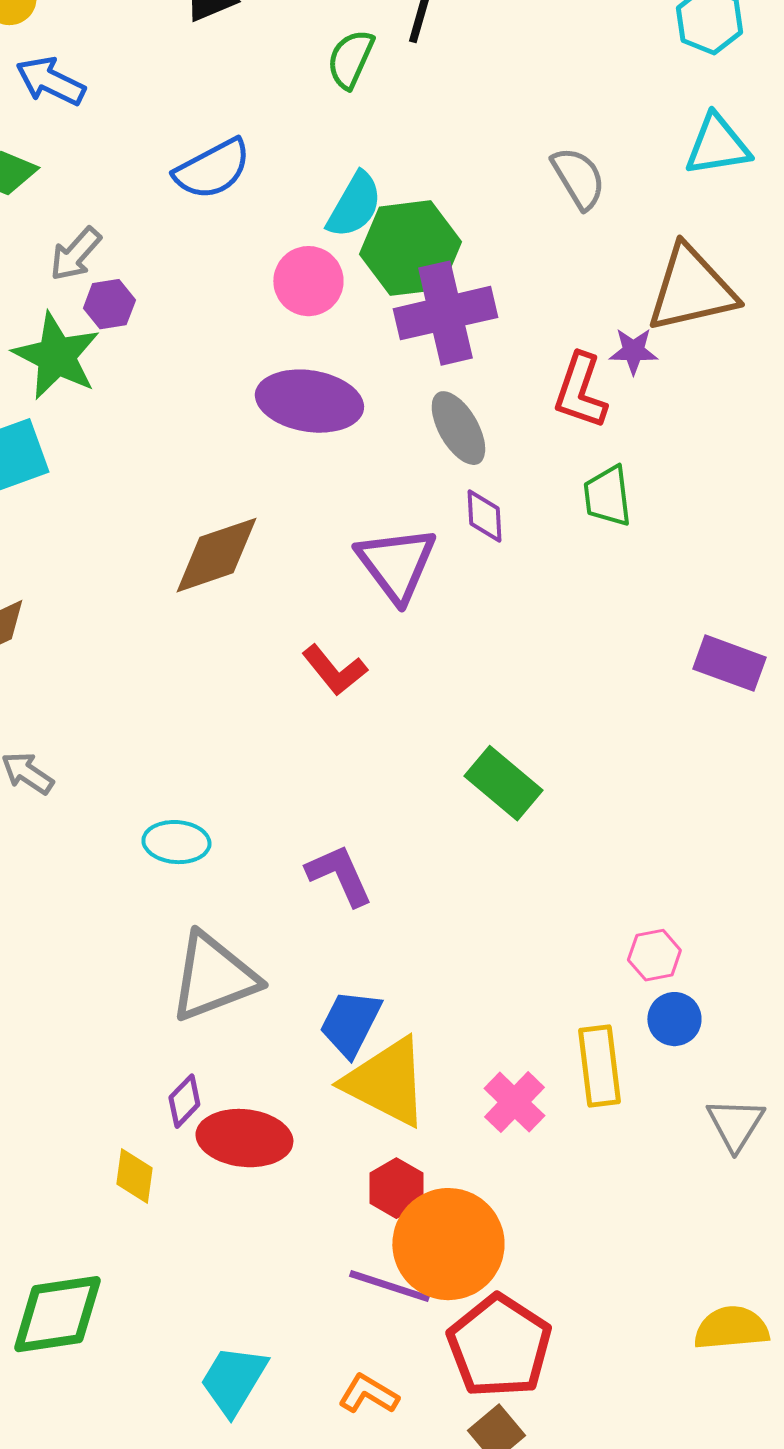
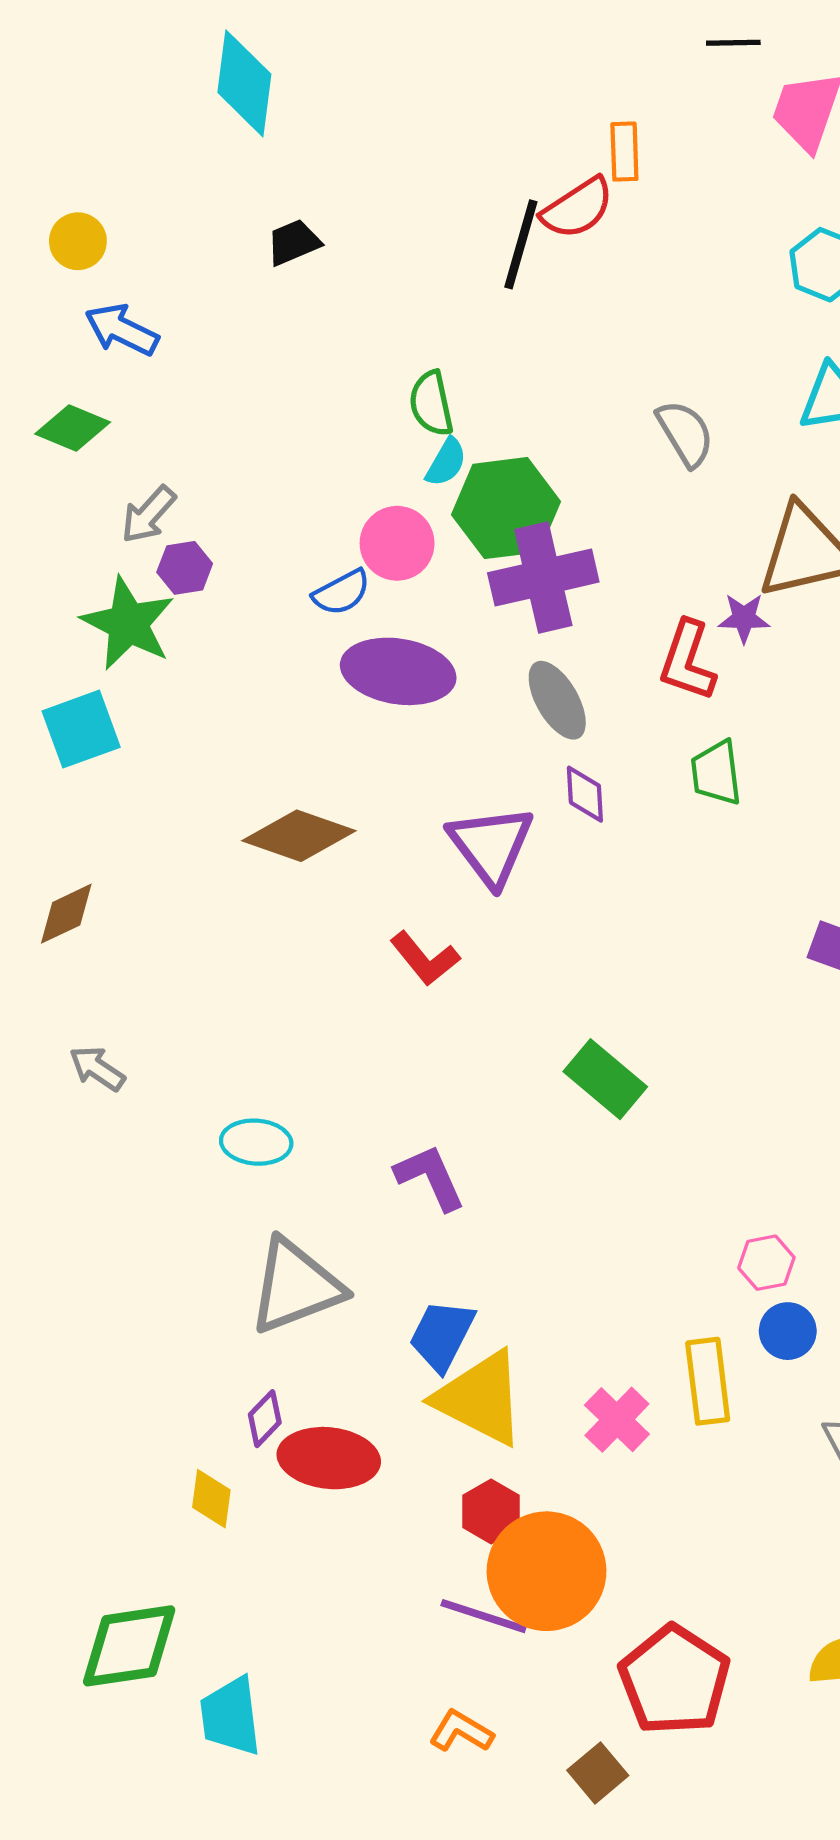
green semicircle: (350, 59) -> (431, 403), moved, turned -36
blue semicircle: (212, 169) -> (342, 592), moved, size x0.7
cyan semicircle: (354, 205) -> (446, 462), size x0.7
brown diamond: (216, 555) -> (299, 836), turned 38
red pentagon: (499, 1346) -> (675, 1680), moved
cyan trapezoid: (233, 1380) -> (231, 1716), moved, turned -38

